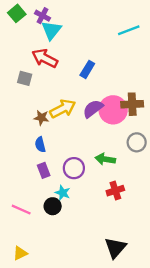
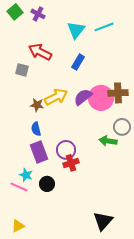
cyan triangle: (51, 30) -> (76, 30), moved
cyan line: (129, 30) -> (104, 27), moved
green arrow: (105, 159) -> (108, 141), moved
purple rectangle: (44, 170) -> (39, 152), size x1.5
red cross: (115, 191) -> (71, 163), moved
cyan star: (63, 193) -> (26, 175), moved

